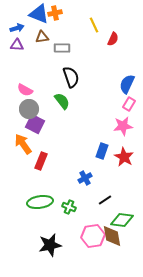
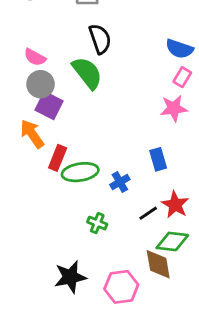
blue semicircle: (127, 84) -> (179, 49), turned -96
green semicircle: (62, 101) -> (87, 73), size x1.4
blue rectangle: (102, 151) -> (158, 159), moved, turned -35
red star: (124, 157) -> (175, 205), moved
green ellipse: (40, 202) -> (80, 172), moved
pink hexagon: (93, 236) -> (121, 287), moved

